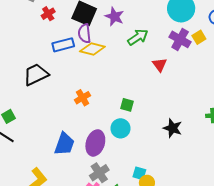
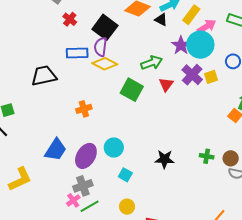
red cross: (48, 14) -> (70, 19), turned -32
purple star: (114, 17) -> (181, 45), moved
red triangle: (160, 65) -> (166, 84), moved
green square: (127, 105) -> (132, 90), moved, size x1.6
black star: (173, 128) -> (165, 159), turned -30
cyan square: (139, 173) -> (125, 175), moved

